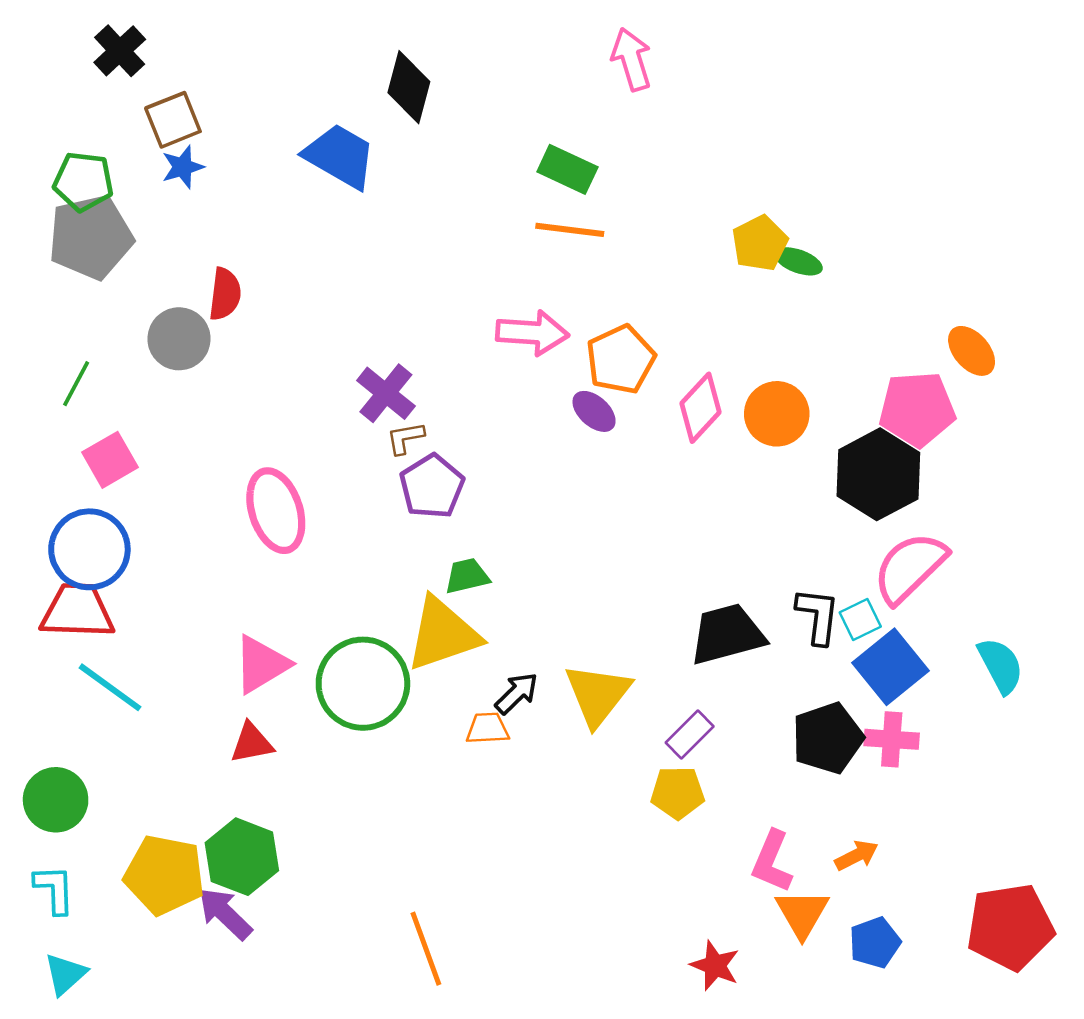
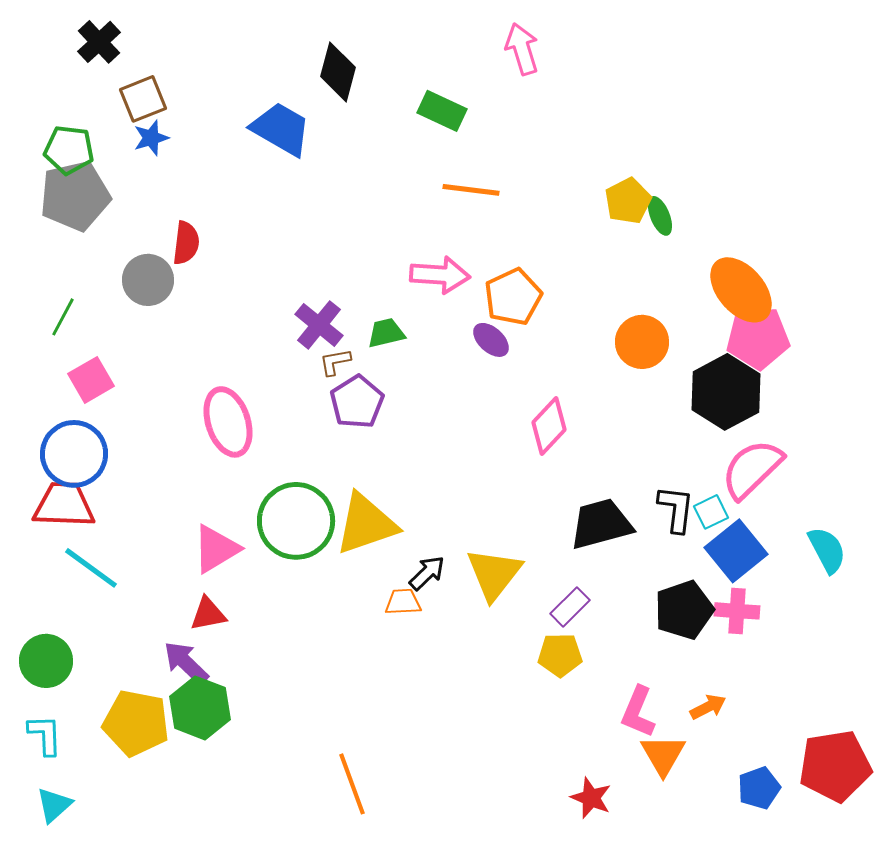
green rectangle: (567, 169) -> (442, 111), moved
green ellipse: (799, 261) -> (660, 216), turned 48
orange ellipse: (972, 351) -> (741, 290), moved, size x1.6
pink diamond: (701, 408) -> (549, 426), moved
green trapezoid: (467, 576) -> (386, 333), moved
green circle: (363, 684) -> (296, 521), moved
purple arrow: (225, 914) -> (186, 663), moved
blue pentagon: (875, 943) -> (759, 788), moved

